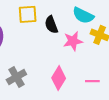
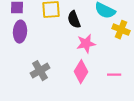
pink star: (73, 41) -> (86, 44), moved

